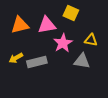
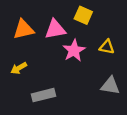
gray triangle: (82, 61) -> (110, 86), moved
gray rectangle: (37, 62) -> (43, 95), moved

